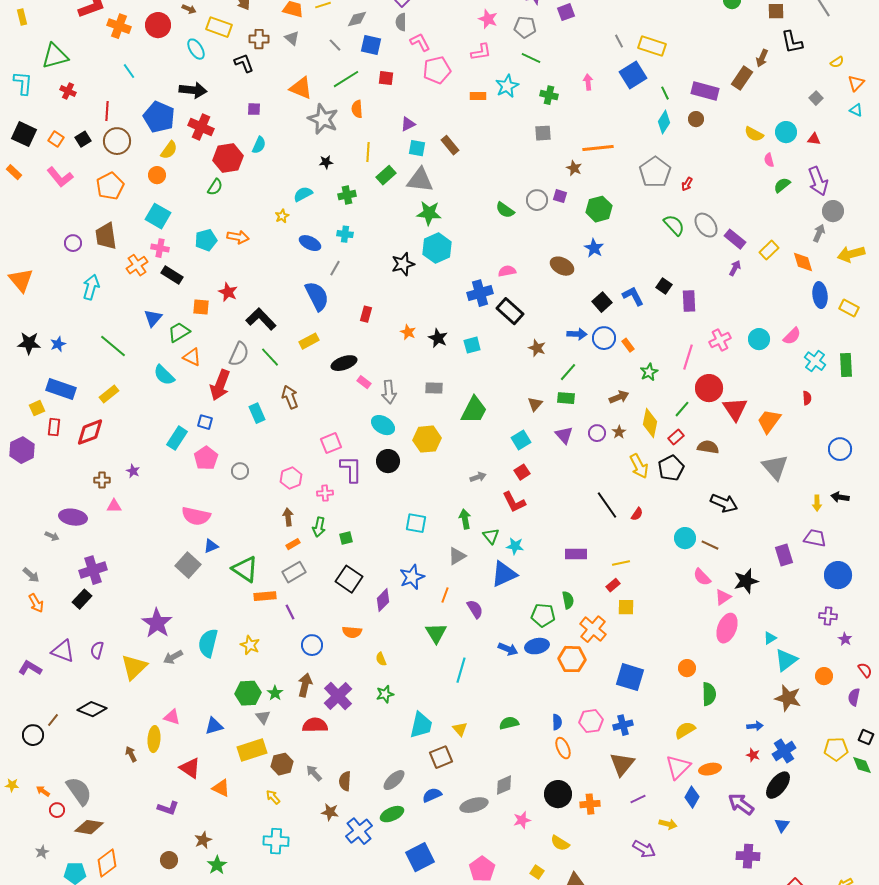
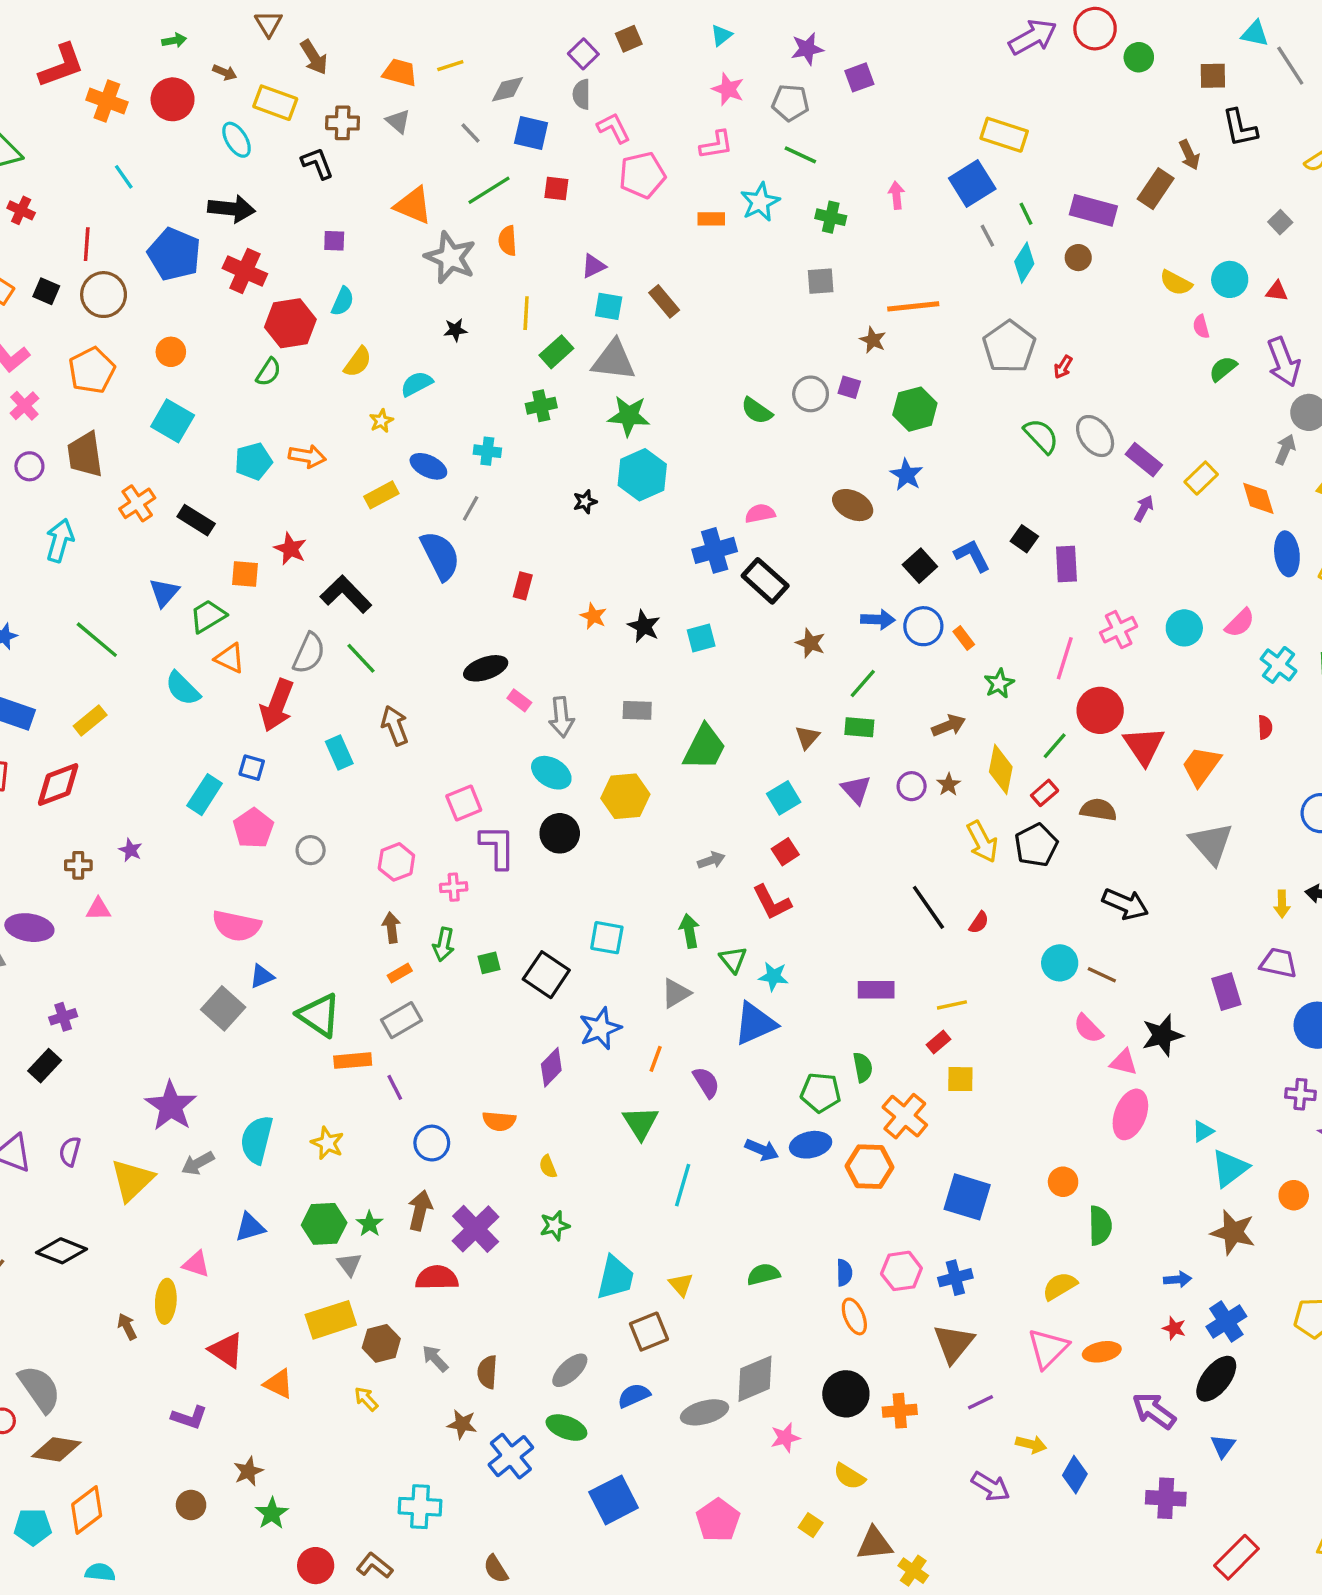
gray line: (619, 41) -> (987, 236), moved
brown arrow: (762, 58) -> (1189, 155), turned -48
black square: (83, 139) -> (46, 291), turned -35
yellow semicircle: (169, 150) -> (358, 362), moved
green cross: (347, 195) -> (541, 406), moved
pink cross: (160, 248) -> (24, 406), moved, turned 36
black star: (403, 264) -> (585, 502), size x0.6
yellow rectangle: (309, 341) -> (381, 495), moved
purple cross: (93, 570) -> (63, 1017), size x0.6
black square: (349, 579) -> (546, 975), moved
pink triangle: (723, 597) -> (1124, 1062), turned 48
blue triangle: (214, 726) -> (250, 1227), moved
gray diamond: (504, 785) -> (755, 1379), size x1.4
blue diamond: (692, 797) -> (1075, 1475), moved
green ellipse: (392, 814) -> (566, 1428), turned 45
cyan cross: (276, 841) -> (420, 1507), moved

